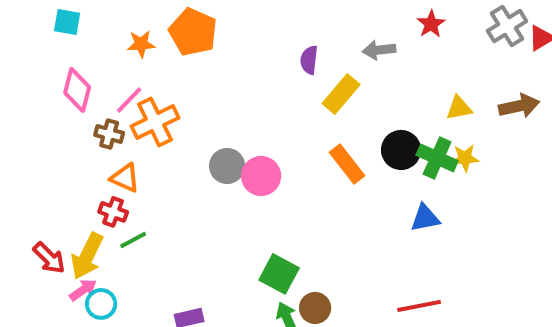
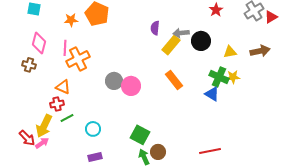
gray arrow: (379, 50) -> (181, 33), moved
pink line: (129, 100) -> (65, 48), turned -42
brown cross: (109, 134) -> (29, 65), moved
black circle: (401, 150) -> (201, 41), moved
red cross: (113, 212) -> (57, 104), turned -32
blue triangle: (425, 218) -> (212, 94), moved, turned 42
red arrow: (49, 258) -> (27, 138), moved
cyan circle: (101, 304) -> (93, 129), moved

